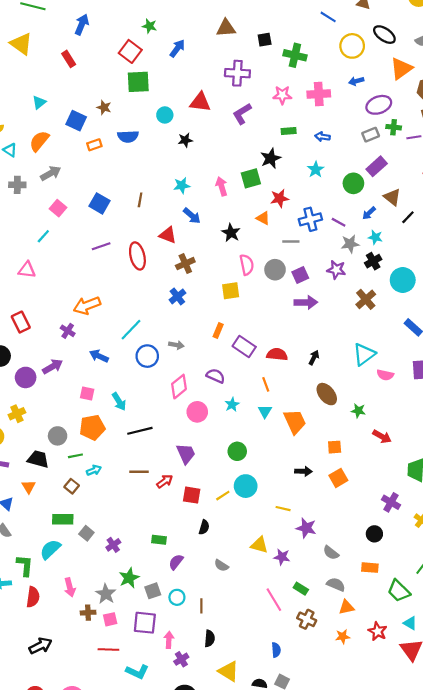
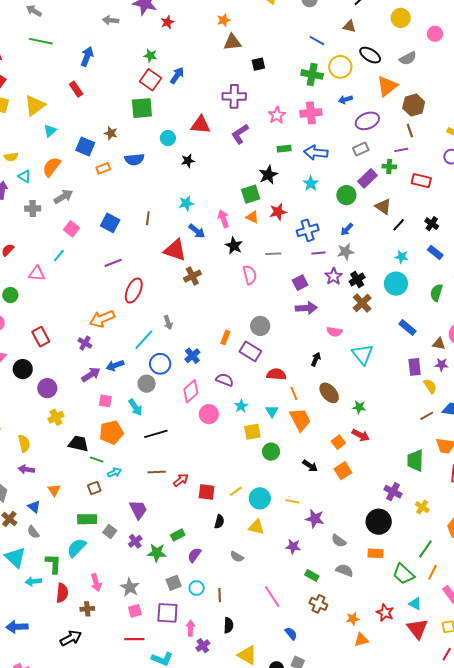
brown triangle: (226, 28) -> (232, 42), moved
yellow triangle: (21, 44) -> (35, 105), moved, turned 50
red square: (130, 51) -> (150, 80), moved
green cross: (295, 55) -> (312, 74), moved
pink star: (282, 95) -> (277, 115), turned -30
green cross: (394, 127) -> (389, 167), moved
blue arrow: (322, 137) -> (316, 153), size x1.6
pink arrow: (222, 186) -> (223, 219), moved
blue arrow: (369, 213) -> (347, 229), moved
orange triangle: (263, 218) -> (252, 217), moved
purple line: (339, 222) -> (319, 253), moved, turned -32
red triangle: (168, 235) -> (175, 250), size x1.4
cyan star: (375, 237) -> (402, 257), moved
gray line: (291, 241) -> (273, 254), moved
red ellipse: (137, 256) -> (134, 291), moved, turned 40
black cross: (373, 261) -> (357, 279), moved
pink triangle: (27, 270) -> (37, 274), moved
gray circle: (275, 270) -> (260, 326), moved
purple star: (336, 270) -> (334, 276), turned 30
yellow square: (231, 291) -> (252, 432), moved
blue cross: (177, 296) -> (192, 356), moved
gray arrow: (176, 345) -> (168, 322), moved, turned 64
red semicircle: (277, 354) -> (276, 374), moved
cyan triangle: (364, 354) -> (363, 354), turned -30
blue arrow: (99, 356) -> (115, 365), turned -42
purple arrow: (53, 367) -> (91, 375), moved
pink semicircle: (385, 375) -> (334, 332), moved
orange line: (266, 384) -> (294, 393), moved
yellow cross: (17, 414) -> (56, 417), moved
gray circle: (58, 436) -> (147, 384), moved
red arrow: (382, 437) -> (361, 435), moved
orange square: (335, 447) -> (338, 442), turned -32
green circle: (237, 451) -> (271, 452), moved
purple trapezoid: (186, 454) -> (138, 510), moved
green line: (75, 456) -> (97, 460), turned 32
black trapezoid: (38, 459) -> (79, 444), moved
black arrow: (303, 471) -> (310, 466), turned 35
brown square: (72, 486) -> (94, 488), turned 32
cyan circle: (246, 486) -> (260, 498), moved
black circle: (374, 534) -> (379, 522), size x1.6
green rectangle: (159, 540) -> (178, 535), turned -32
yellow triangle: (259, 545) -> (256, 527), moved
green star: (129, 578) -> (157, 553), moved, turned 30
pink line: (274, 600) -> (272, 597), moved
orange triangle: (346, 607) -> (361, 640), moved
brown cross: (88, 613) -> (87, 609), moved
blue semicircle: (276, 650) -> (291, 634), turned -32

